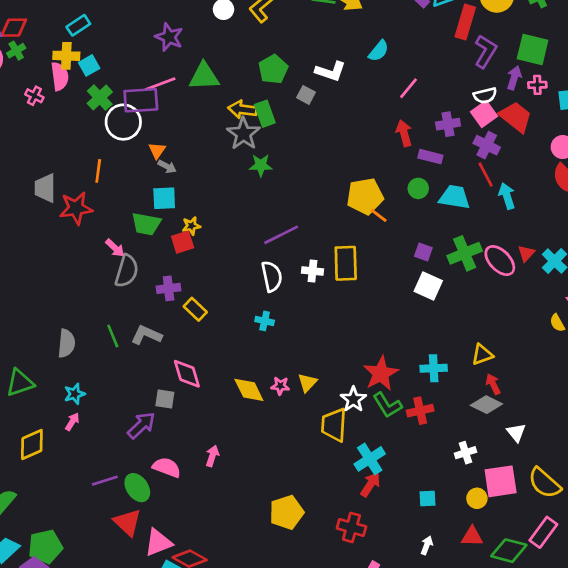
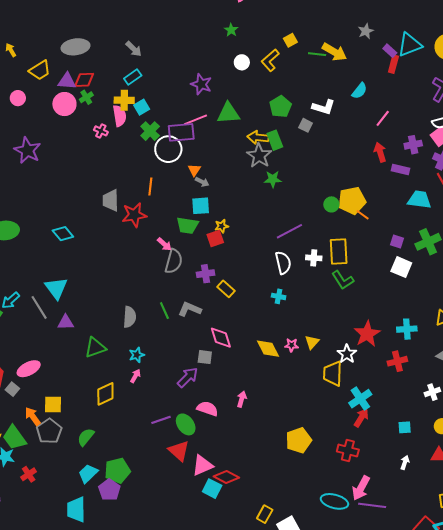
red rectangle: (465, 22) -> (393, 64), moved, size x0.7
green circle: (418, 188) -> (331, 204), moved
green L-shape: (387, 405) -> (343, 280), moved

